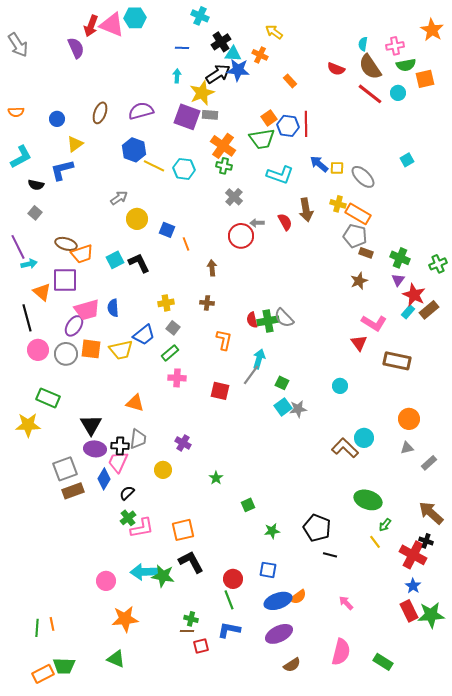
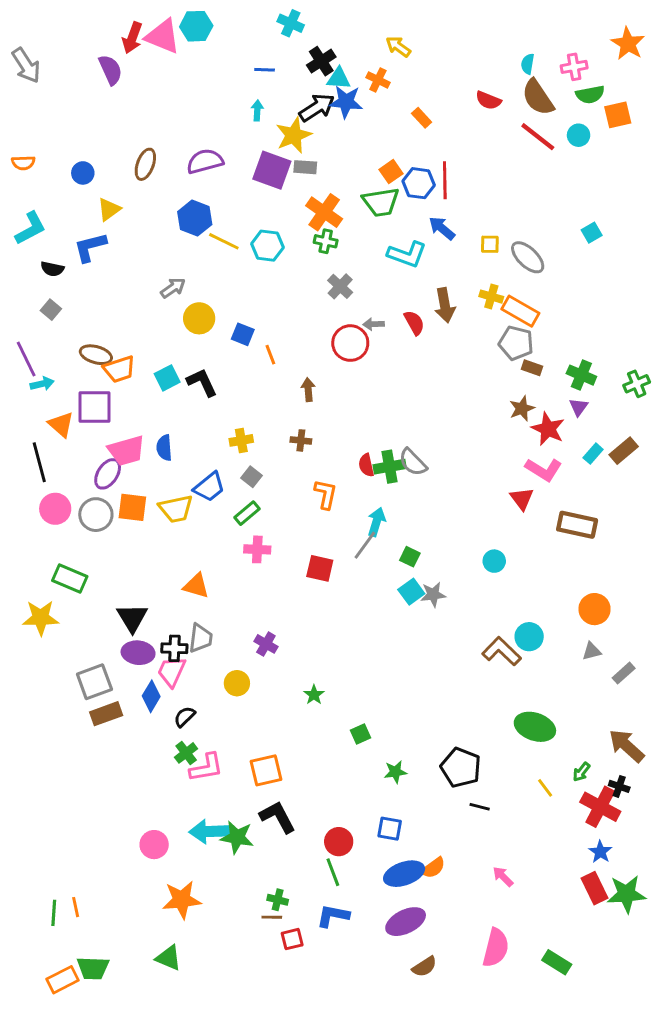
blue arrow: (319, 164) -> (442, 228), moved
red star: (414, 295) -> (548, 429), moved
green arrow: (385, 525) -> (581, 772), moved

